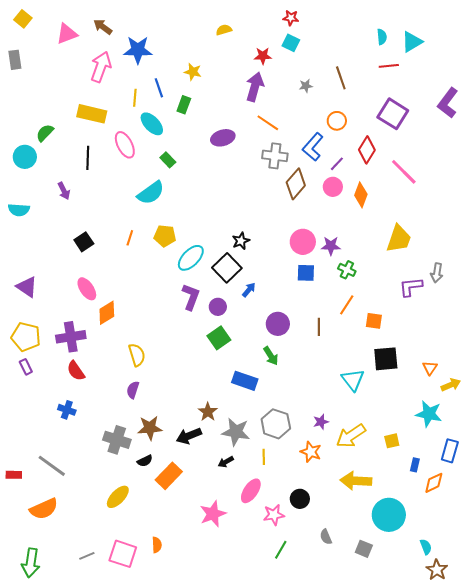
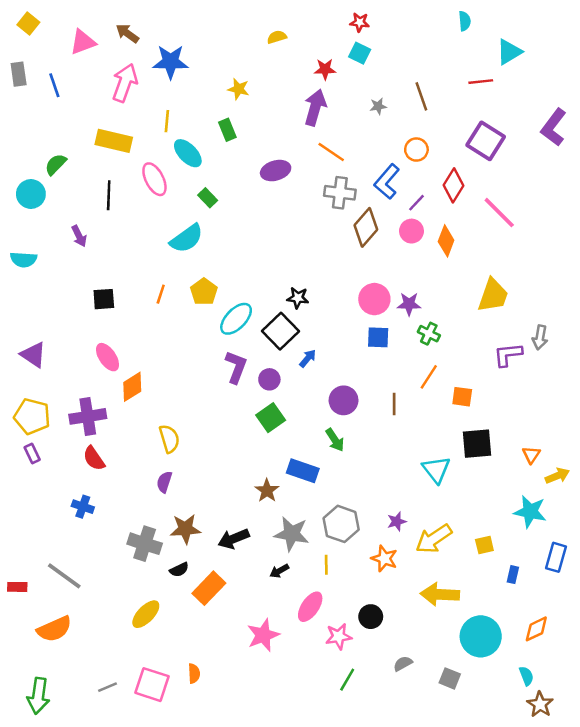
cyan semicircle: (382, 37) -> (465, 21), moved
blue line: (159, 88) -> (54, 85), moved
green rectangle: (184, 105) -> (227, 130), turned -42
yellow pentagon: (165, 236) -> (204, 292), turned 30
black star: (241, 241) -> (298, 298), turned 30
black square: (84, 242) -> (104, 299), turned 30
brown star: (208, 412) -> (267, 491), moved
orange diamond: (434, 483) -> (536, 629), moved
gray semicircle: (326, 537) -> (403, 664), turned 84

